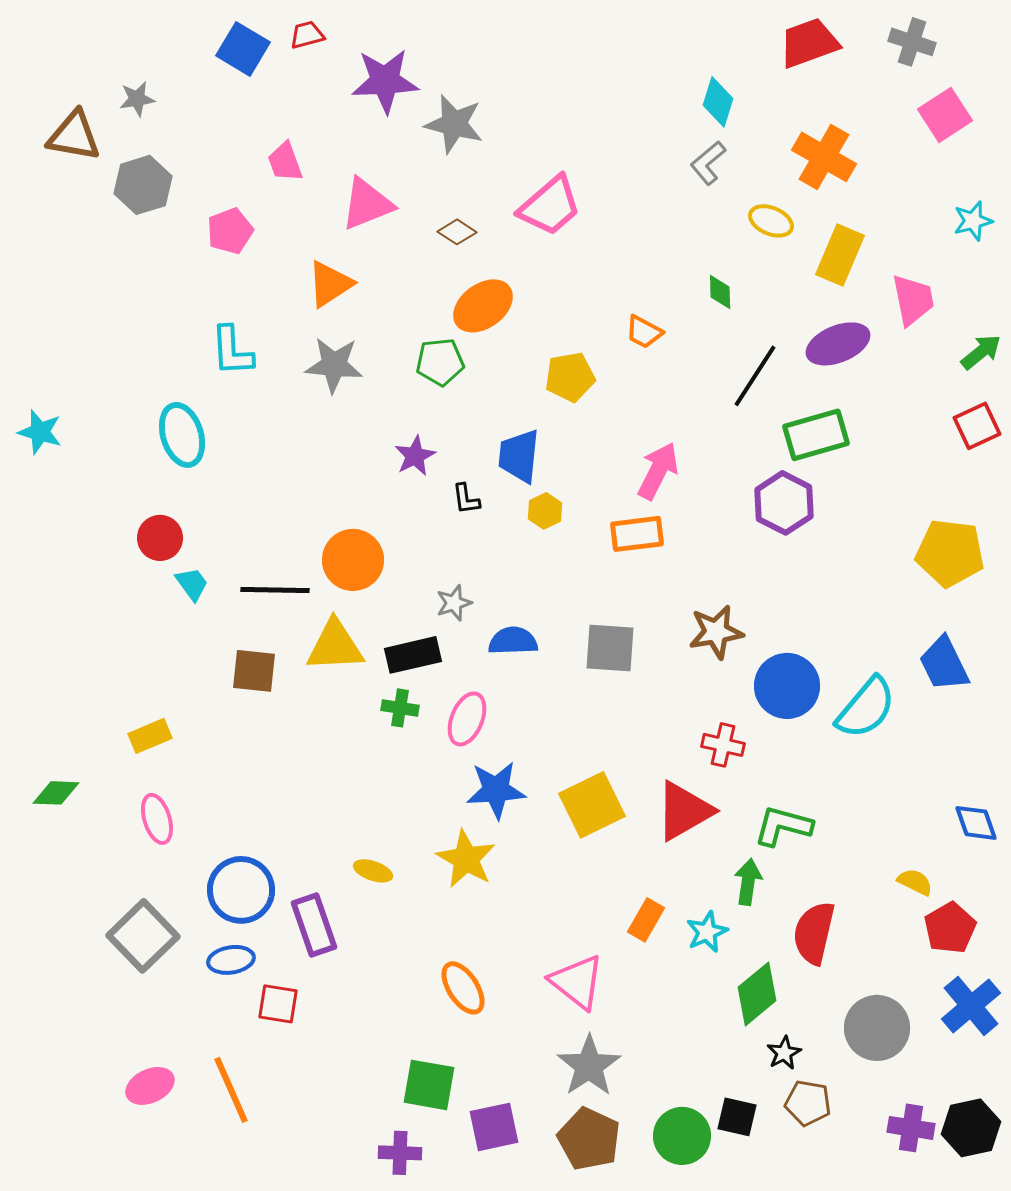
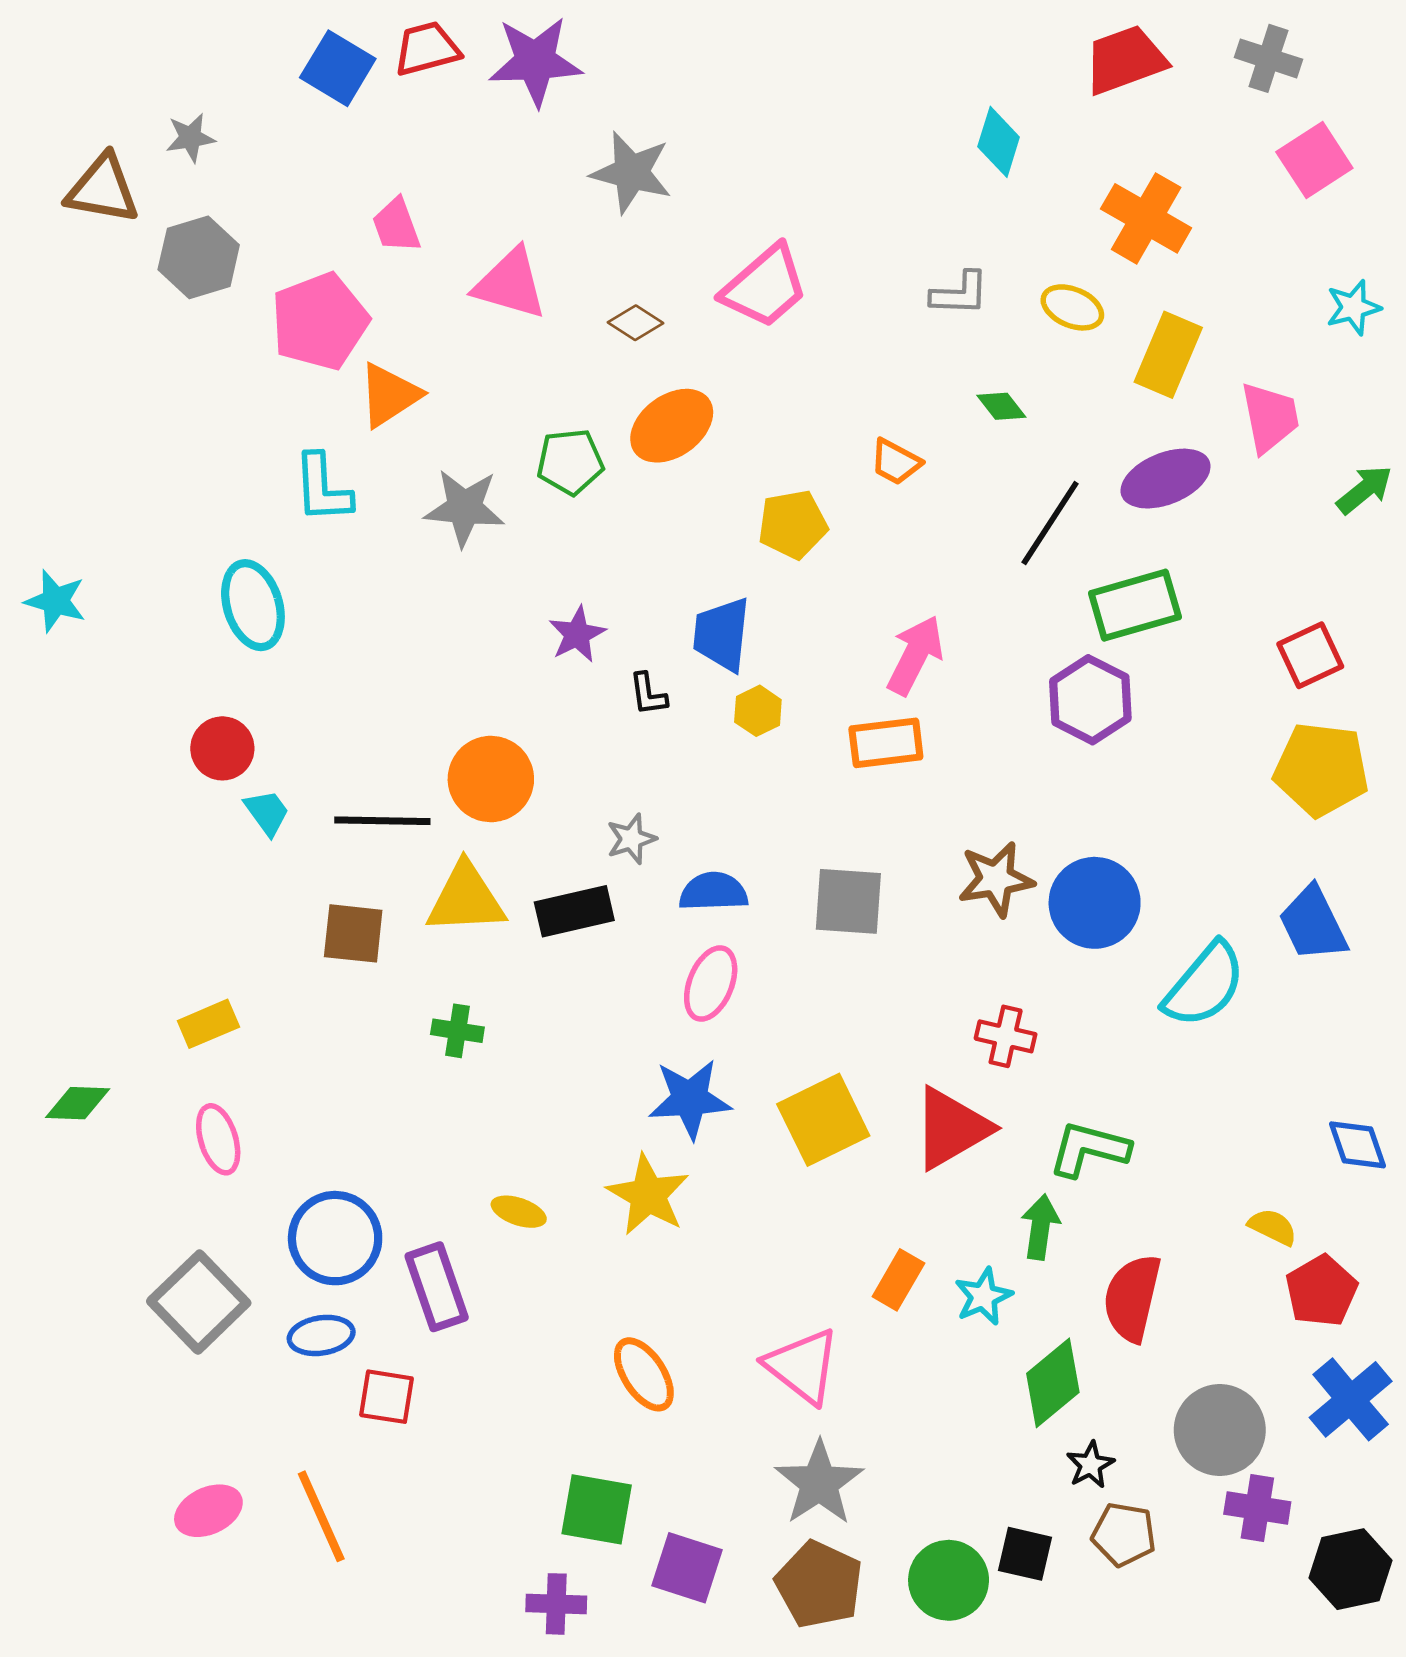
red trapezoid: (307, 35) -> (427, 49), size x1.4
purple star: (385, 81) -> (535, 61), moved
gray L-shape: (708, 163) -> (960, 294), moved, turned -138
pink triangle: (367, 204) -> (510, 284), turned 38
pink pentagon: (230, 231) -> (320, 321), size x1.5
orange triangle: (330, 284) -> (389, 395), moved
green diamond: (720, 292) -> (1001, 406), turned -36
green pentagon: (440, 362) -> (570, 462), moved
red square: (977, 426) -> (1310, 655), moved
blue circle: (787, 686) -> (1095, 903), moved
green cross: (400, 708) -> (457, 1031), moved
pink ellipse: (467, 719) -> (711, 984), moved
purple square: (494, 1127) -> (687, 1568), turned 30
purple cross: (911, 1128) -> (1257, 1508), moved

